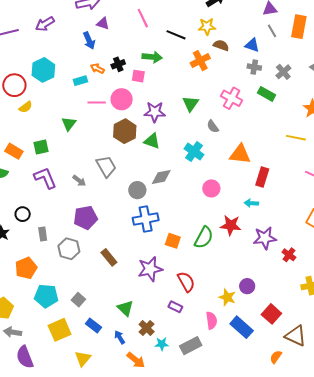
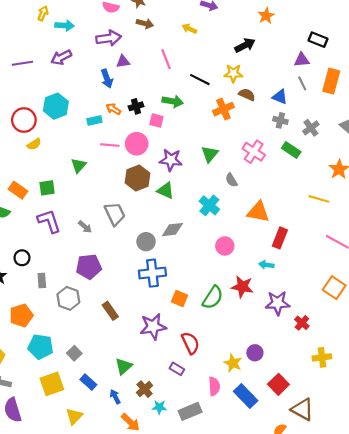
purple triangle: (103, 23) -> (123, 62), turned -32
green triangle: (125, 308) -> (124, 366), turned 30

